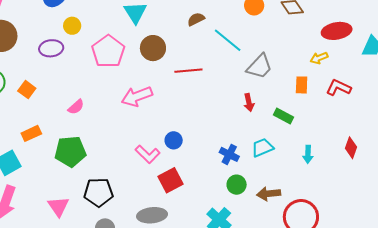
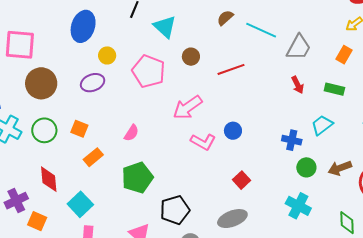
brown circle: (153, 48) -> (191, 57), size x0.7
orange rectangle: (302, 85) -> (344, 55), turned 42
orange rectangle: (31, 133) -> (93, 157), moved
blue circle: (174, 140) -> (233, 131), moved
pink L-shape: (148, 154) -> (203, 142), moved
red square: (171, 180) -> (241, 180), size x0.7

